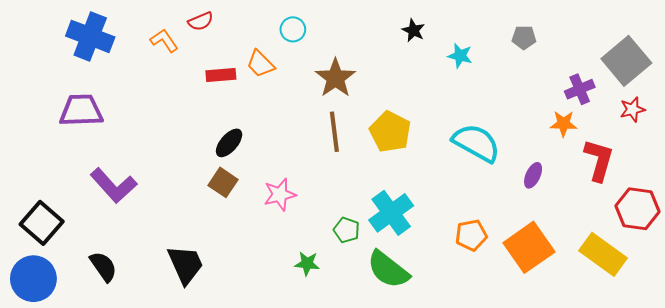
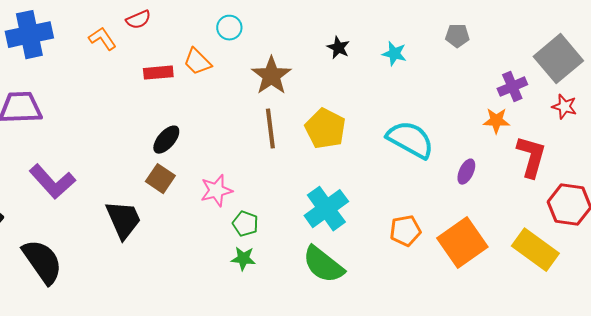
black star: (413, 30) -> (338, 48), moved
blue cross: (90, 36) -> (29, 35), turned -33
red star: (632, 109) -> (564, 107), turned 30
green pentagon: (347, 230) -> (245, 224), moved
black trapezoid: (185, 265) -> (123, 220), moved
black semicircle: (103, 267) -> (42, 262), size x1.5

